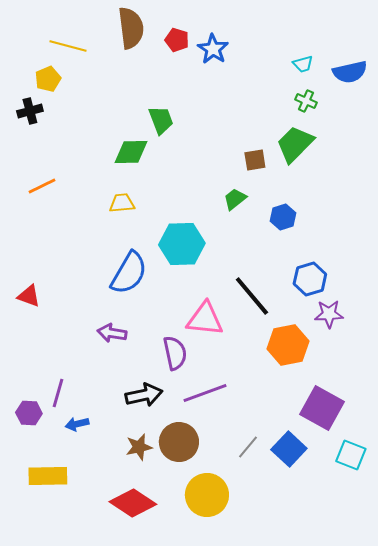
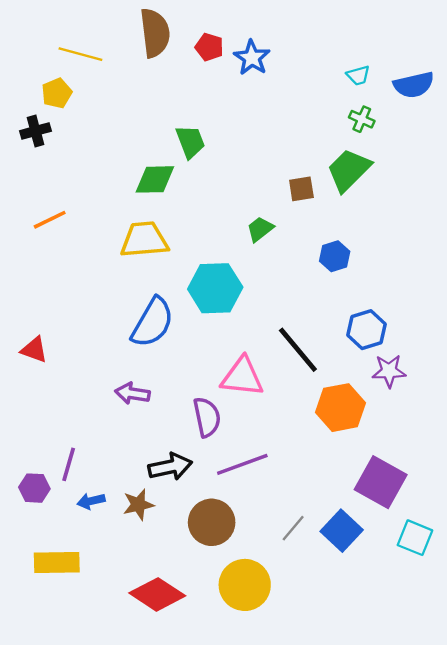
green trapezoid: (235, 199) -> (260, 229), moved
yellow trapezoid: (122, 203) -> (144, 240), size x1.6
brown star: (139, 447) -> (138, 505), moved

